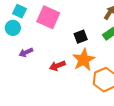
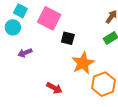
black square: (81, 37) -> (68, 38), moved, turned 32
red arrow: (57, 66) -> (54, 88), moved, turned -133

